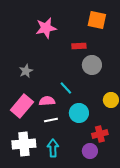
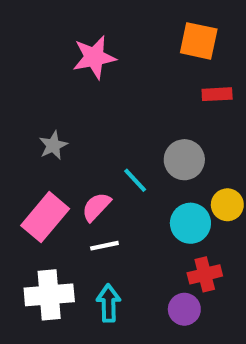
red rectangle: (79, 46) -> (217, 94), moved
gray circle: (92, 65) -> (184, 160), moved
pink semicircle: (47, 101) -> (96, 207), turned -42
cyan circle: (79, 113) -> (190, 223), moved

